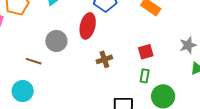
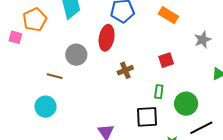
gray star: (188, 45) -> (203, 40), moved
green rectangle: (145, 76) -> (159, 92), moved

